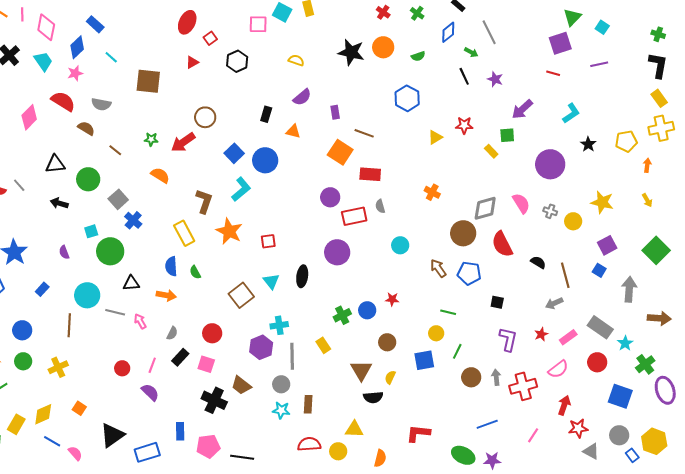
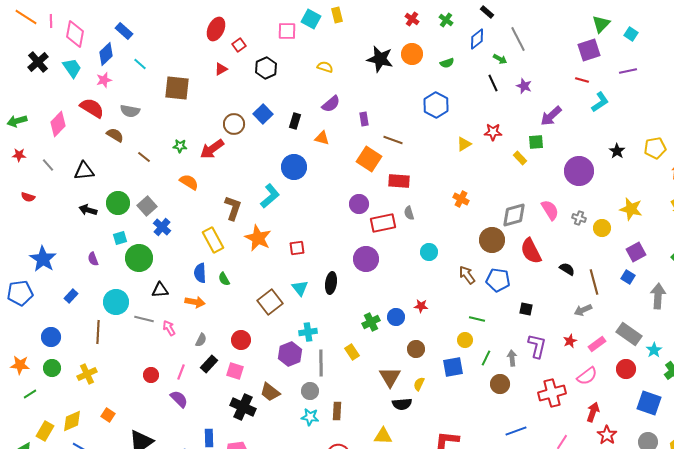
cyan L-shape: (571, 113) -> (600, 102), moved
blue square: (234, 153) -> (263, 114), moved
green circle: (88, 179) -> (118, 203), moved
gray line: (19, 185) -> (48, 165), moved
gray arrow: (496, 377) -> (512, 358), moved
red star: (578, 428) -> (607, 435), turned -30

